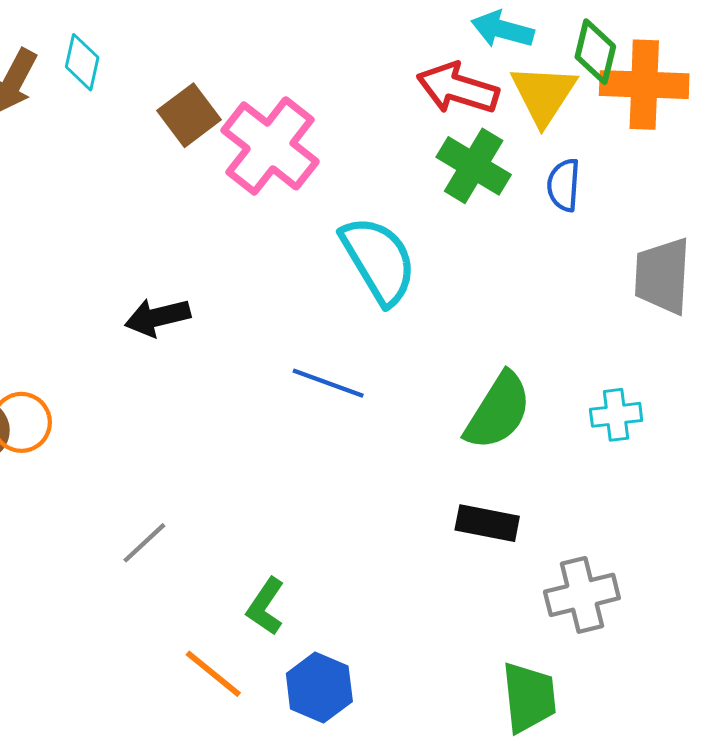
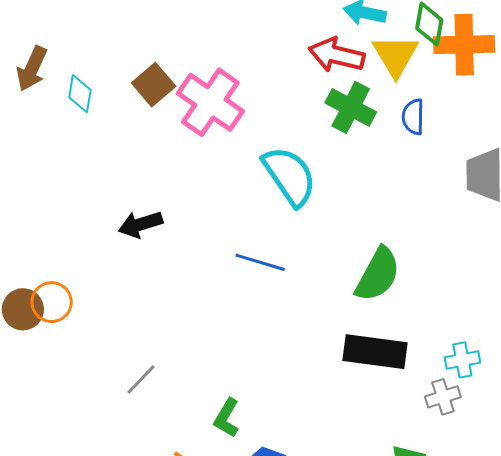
cyan diamond: (82, 62) -> (80, 94), moved
cyan cross: (616, 415) -> (462, 360), moved
black rectangle: (487, 523) -> (375, 352), size x1.5
gray cross: (582, 595) -> (443, 397), size x0.7

